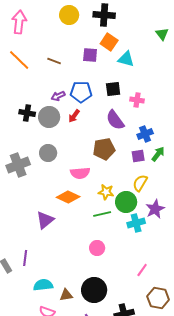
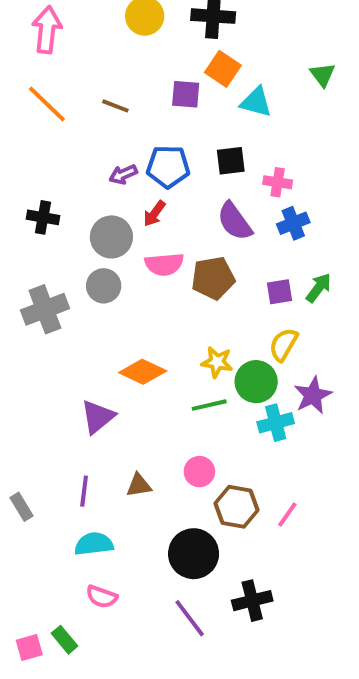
green triangle: (162, 34) -> (323, 75), moved
black cross: (27, 113) -> (43, 217), moved
gray circle: (49, 117) -> (111, 237), moved
blue cross: (145, 134) -> (293, 223), moved
pink semicircle: (80, 173) -> (164, 264), moved
purple line: (25, 258) -> (84, 491), moved
brown triangle: (66, 295) -> (139, 485), moved
brown hexagon: (158, 298) -> (237, 507), moved

